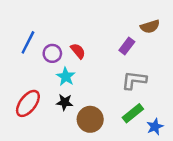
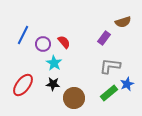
blue star: (155, 127) -> (127, 84), moved

